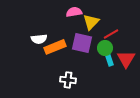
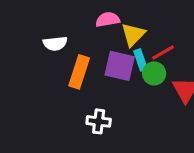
white semicircle: (39, 39) -> (55, 43), moved
orange rectangle: (55, 47) -> (79, 72), turned -50
cyan rectangle: (109, 59) -> (141, 60), moved

